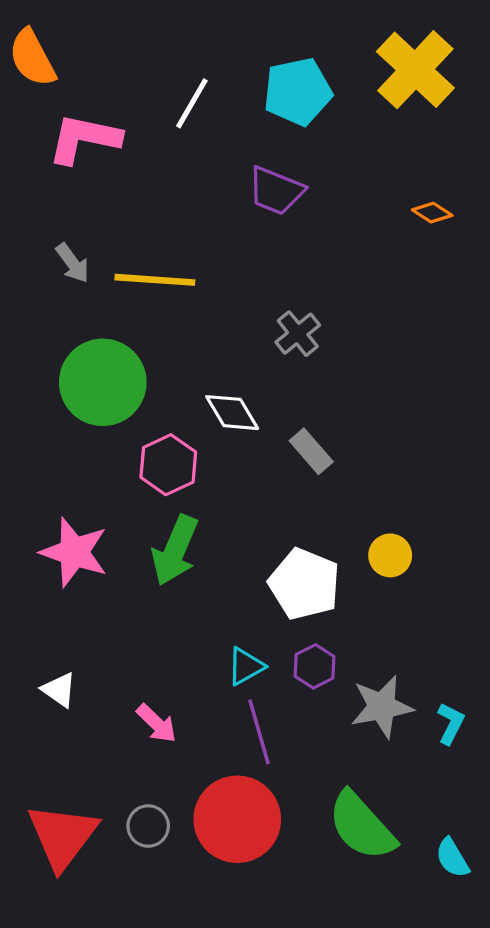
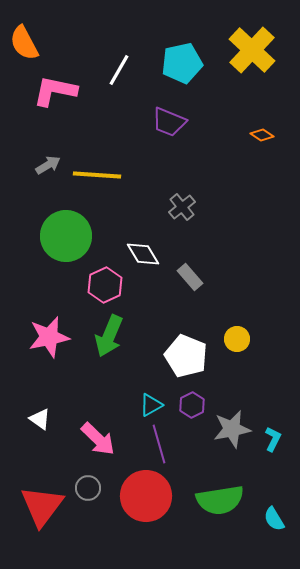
gray arrow: (73, 263) -> (48, 165), turned -85
pink star: (74, 552) -> (49, 337), turned -30
pink arrow: (157, 723) -> (98, 439), size x1.4
gray circle: (148, 826) -> (88, 488), moved
green semicircle: (362, 826) -> (220, 500), turned -57

